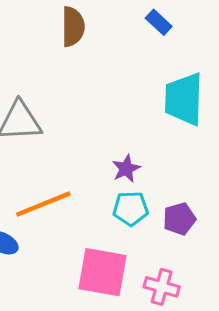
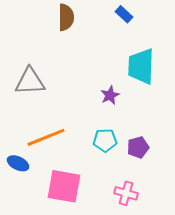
purple star: (126, 169) -> (110, 95), moved
pink square: (102, 272) -> (64, 186), moved

